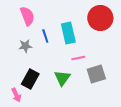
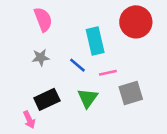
blue line: (45, 36) -> (77, 65), moved, turned -32
black rectangle: (30, 79) -> (47, 99), turned 36

